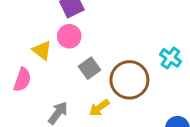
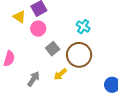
yellow triangle: (42, 50) -> (19, 17), moved
cyan cross: (170, 58) -> (83, 27), moved

